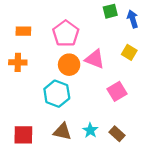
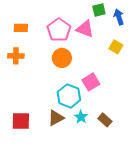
pink triangle: (95, 59) -> (85, 29), moved
pink square: (117, 91) -> (91, 82), moved
cyan hexagon: (57, 94) -> (69, 96), moved
brown triangle: (62, 132) -> (56, 118), turned -42

